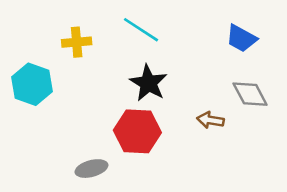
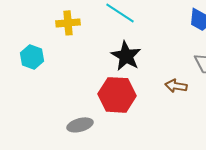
cyan hexagon: (32, 84) -> (32, 57), size x0.7

